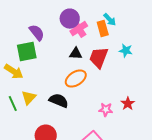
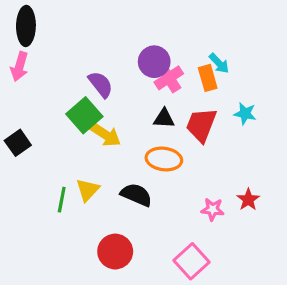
green square: (27, 52) -> (84, 115), turned -30
yellow arrow: (14, 72) -> (105, 135), moved
orange ellipse: (76, 79) -> (164, 159), turned 40
green line: (13, 104) -> (62, 200), turned 35

